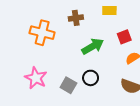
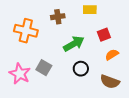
black circle: (91, 78) -> (81, 69), moved
gray square: (68, 85) -> (44, 68), moved

